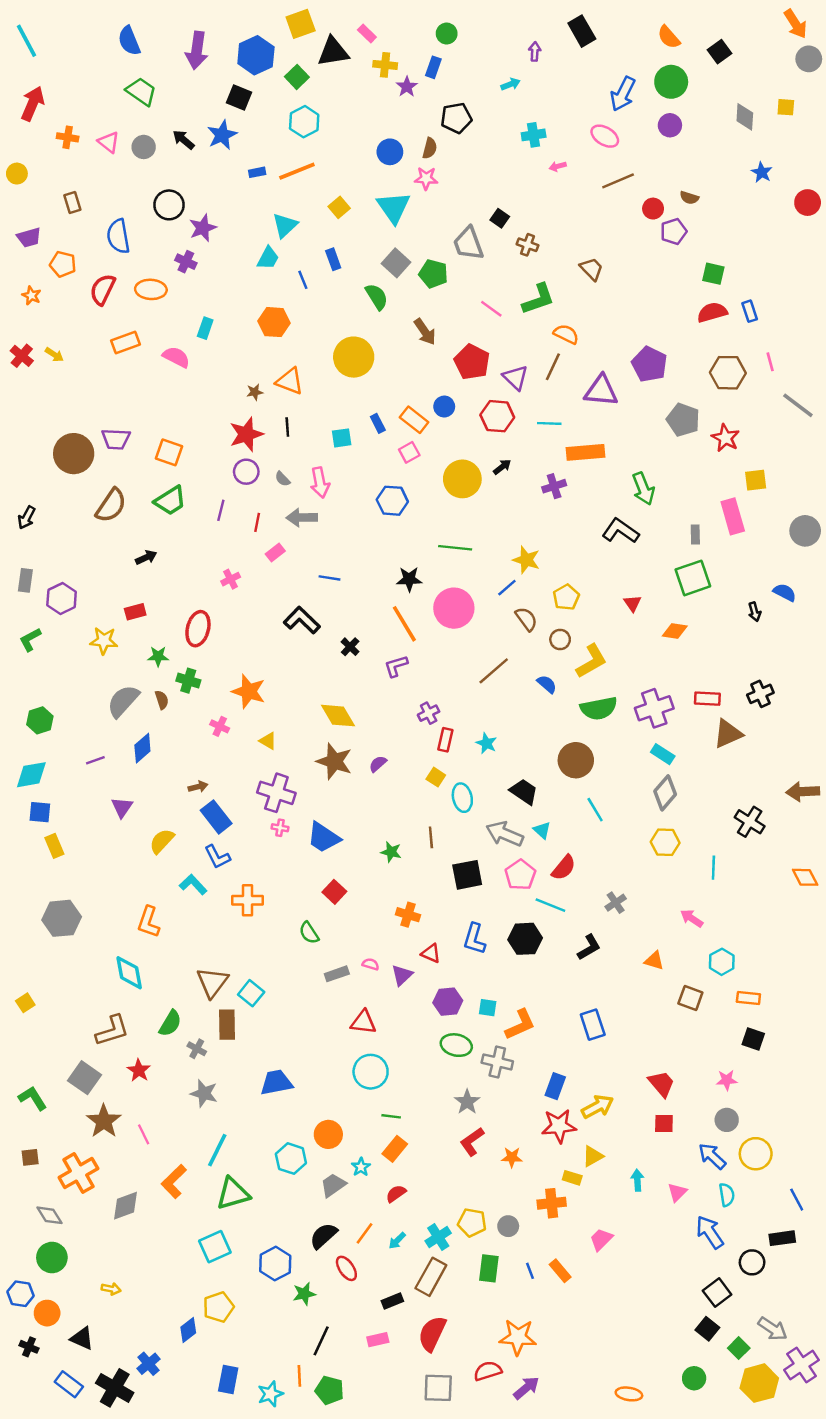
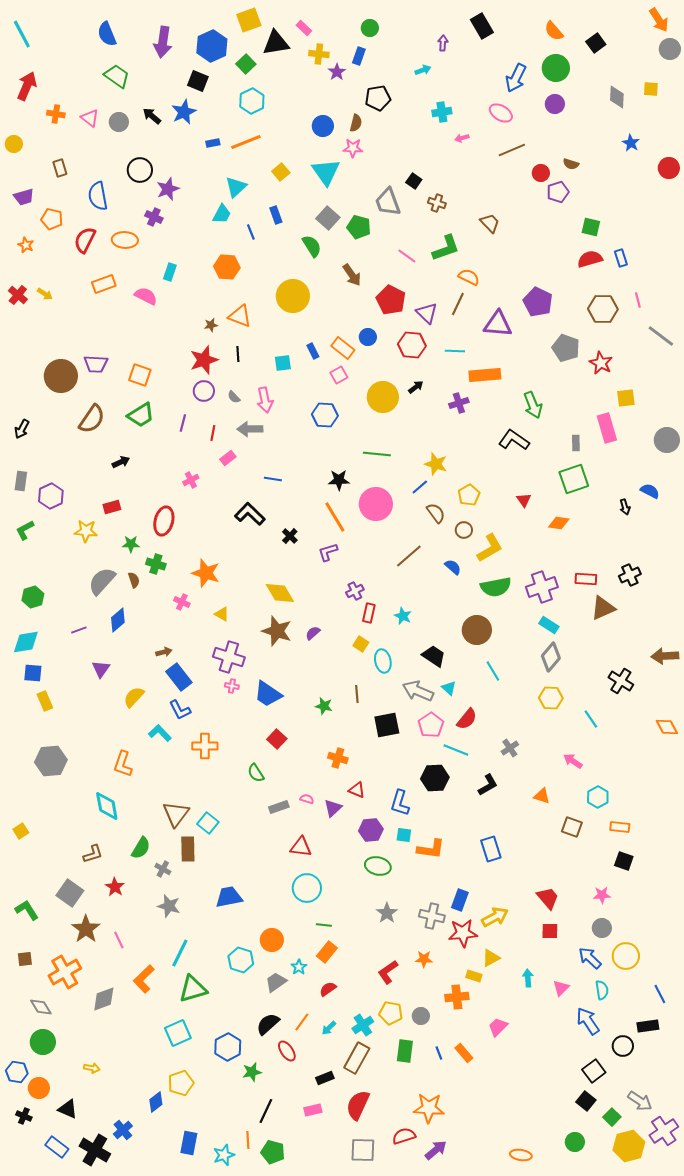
cyan line: (713, 868) -> (591, 719), turned -36
blue L-shape: (474, 939) -> (400, 803), moved
orange L-shape: (520, 1025) -> (431, 849), turned 32
brown L-shape: (112, 1031) -> (93, 854), size x0.7
gray cross: (497, 1062) -> (432, 916), moved
red L-shape: (472, 1142) -> (388, 972), moved

